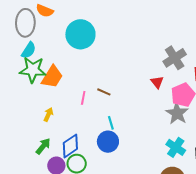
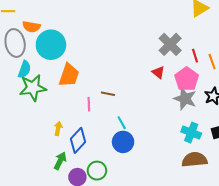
cyan circle: (80, 34) -> (51, 45), moved
orange trapezoid: (52, 77) -> (69, 75), moved
blue diamond: (70, 146) -> (78, 140), moved

